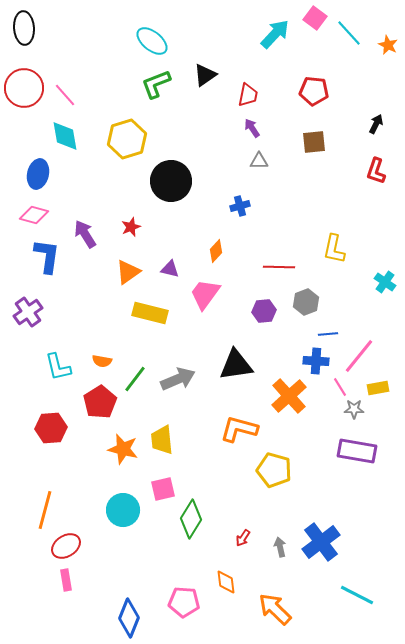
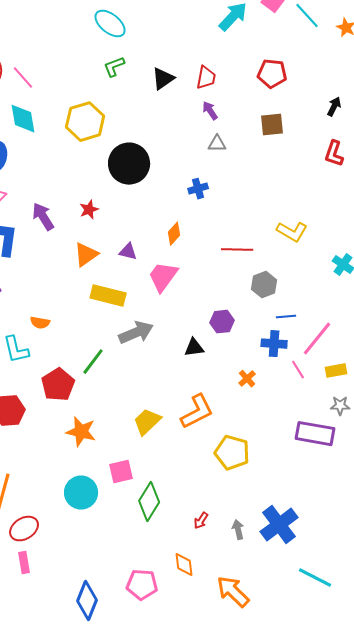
black triangle: (205, 75) -> (163, 79), moved
green L-shape: (156, 84) -> (114, 67), size x0.7
yellow L-shape: (334, 249) -> (292, 232), turned -72
purple hexagon: (264, 311) -> (222, 322), moved
orange semicircle: (102, 361) -> (40, 323), moved
black triangle: (236, 365) -> (194, 348), size x0.6
gray arrow: (178, 379) -> (136, 333), moved
orange cross: (289, 396) -> (247, 379), size x0.5
gray star: (354, 409) -> (340, 406), moved
orange L-shape: (239, 429) -> (197, 412), turned 138
yellow trapezoid: (162, 440) -> (147, 422), moved, turned 52

